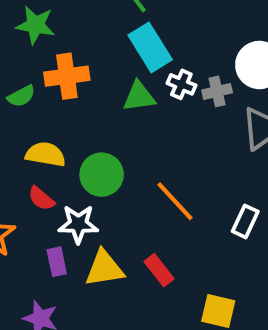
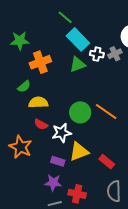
green semicircle: (21, 96) -> (24, 86), moved
green circle: (102, 175) -> (80, 112), moved
purple rectangle: (57, 262) -> (58, 161), moved, turned -48
red rectangle: (159, 270) -> (107, 162), moved

